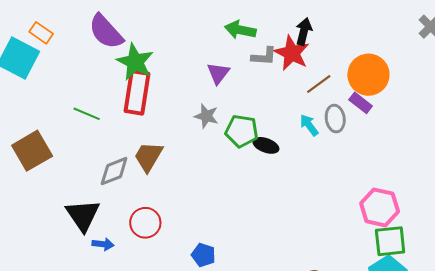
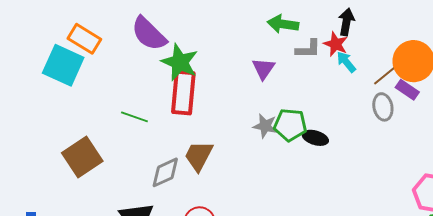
orange rectangle: (41, 33) -> (84, 39), size x1.4
red star: (292, 53) -> (336, 44), size x0.7
brown line: (319, 84) -> (385, 75), moved
gray star: (206, 116) -> (265, 126), moved
cyan arrow: (309, 125) -> (346, 62), moved

